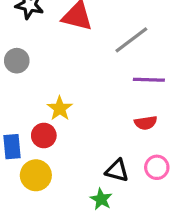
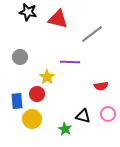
gray circle: (17, 61) -> (20, 57), moved
purple line: (149, 80) -> (70, 62), moved
green star: (101, 199) -> (65, 129), moved

